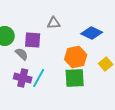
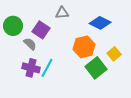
purple square: (33, 40) -> (41, 30), turned 30
green square: (75, 78) -> (96, 68), moved, turned -35

